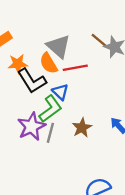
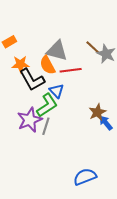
gray triangle: (58, 46) -> (57, 51), turned -30
brown star: (82, 128) -> (97, 112), moved

